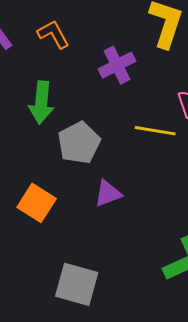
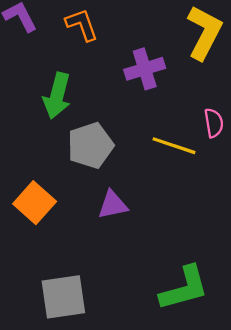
gray square: (77, 284) -> (63, 297), turned -33

